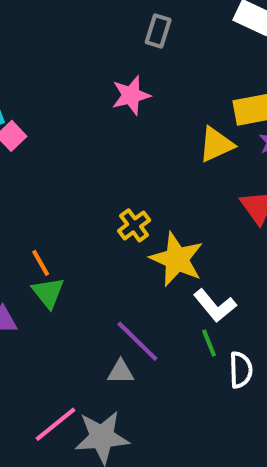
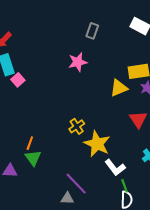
orange line: (41, 263) -> (30, 143), turned 48
green line: (209, 343) -> (124, 186), moved

